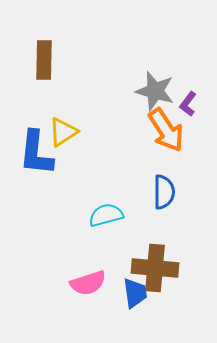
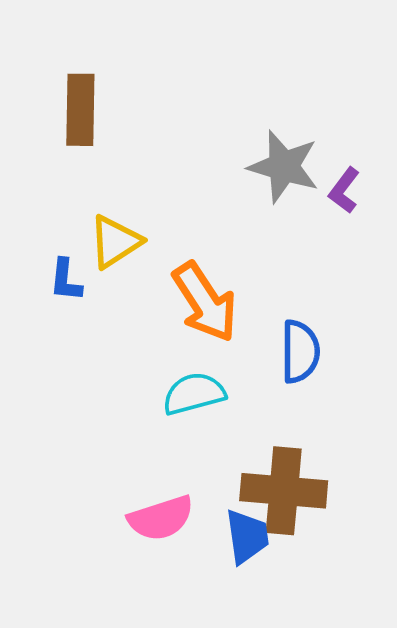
orange arrow: (166, 130) -> (205, 302), moved
blue L-shape: (36, 153) -> (66, 280), size x0.5

